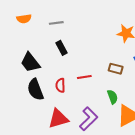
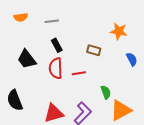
brown rectangle: (116, 69) -> (94, 50), moved
red semicircle: (60, 85) -> (56, 68), moved, size x1.5
black semicircle: (35, 90) -> (15, 100), moved

